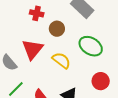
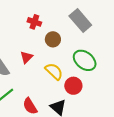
red triangle: (33, 49) -> (26, 57), size x0.6
red circle: (101, 81) -> (73, 86), moved

